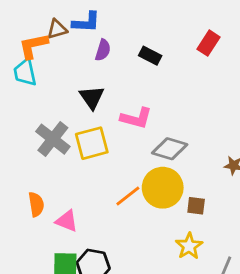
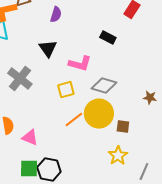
black rectangle: (150, 56) -> (108, 38), moved
yellow square: (92, 143) -> (66, 90), moved, size x0.7

